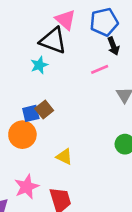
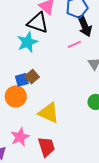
black arrow: (113, 46) -> (85, 26), size x1.5
cyan star: (39, 65) -> (27, 42), size x1.5
yellow triangle: (64, 157) -> (49, 113), size x1.6

